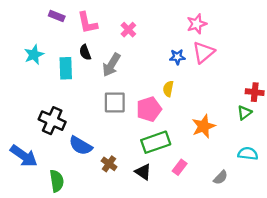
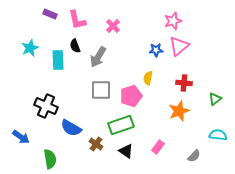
red cross: (255, 92) -> (184, 83), moved
green rectangle: (156, 142) -> (121, 125), moved
blue arrow: (24, 156) -> (21, 137), size x0.7

